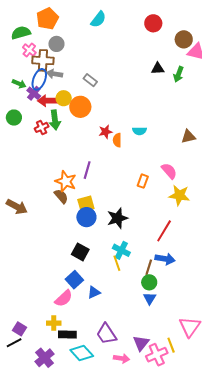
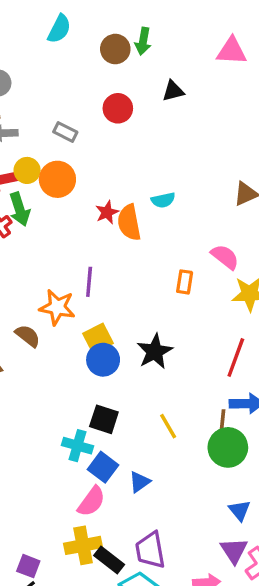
red circle: (153, 23) -> (118, 108), moved
brown circle: (184, 39) -> (115, 49), moved
green arrow: (179, 74) -> (143, 41), moved
orange semicircle: (117, 140) -> (129, 223), size x1.5
brown semicircle: (61, 196) -> (28, 336), moved
cyan cross: (121, 250) -> (77, 446), moved
green circle: (149, 282) -> (228, 447), size x1.5
blue triangle: (150, 298) -> (240, 510), moved
yellow cross: (54, 323) -> (83, 545), size x1.5
purple trapezoid: (106, 334) -> (150, 550), moved, turned 35
black rectangle: (67, 335) -> (109, 560), turned 48

